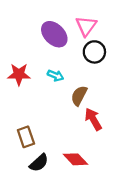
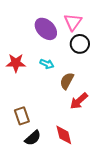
red arrow: (93, 119) -> (79, 101), turned -102
red diamond: (76, 159) -> (64, 135), turned 30

